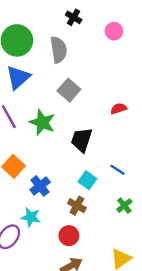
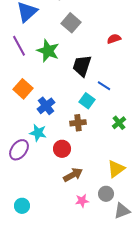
blue line: (117, 170) -> (104, 86), moved
brown cross: (77, 206) -> (78, 123), turned -35
red circle: (69, 236) -> (62, 149), moved

